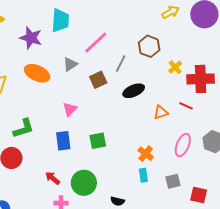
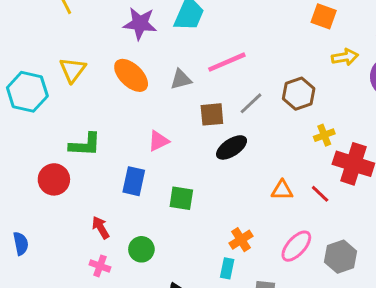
purple star: (31, 38) -> (140, 23), turned -30
black ellipse: (134, 91) -> (232, 147), moved, turned -30
green circle: (84, 183) -> (141, 249), size x0.7

